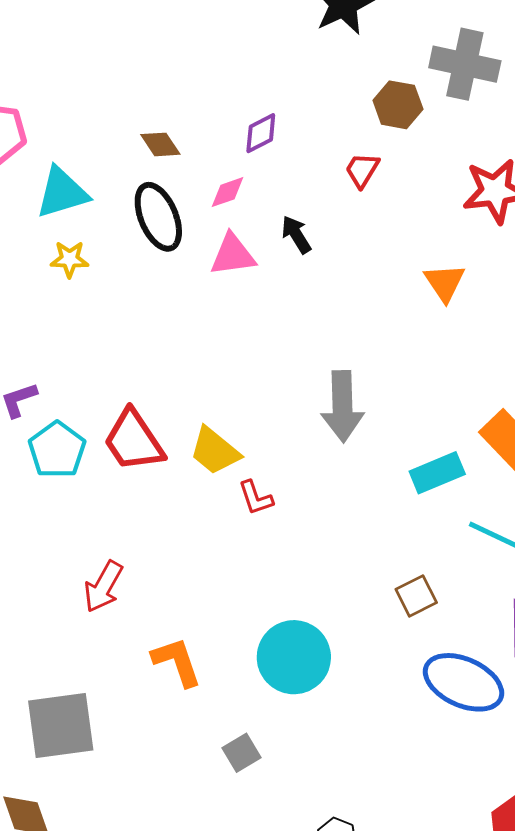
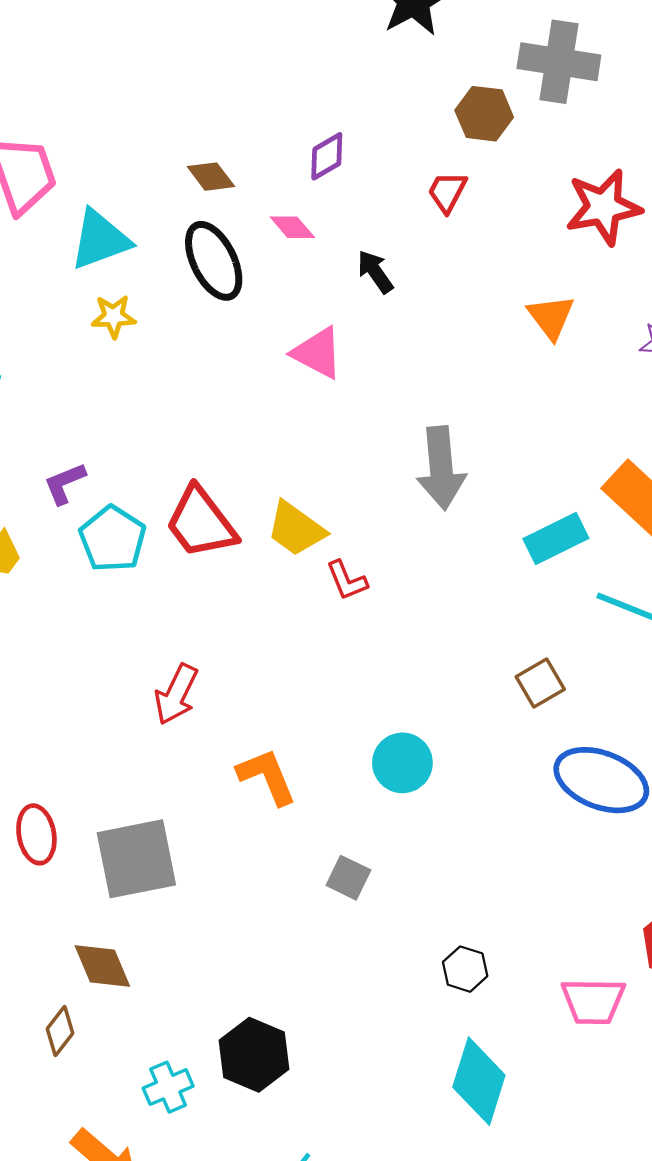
pink diamond: (228, 192) -> (292, 227), turned 72
pink triangle: (233, 255) -> (318, 353), moved, turned 39
cyan circle: (294, 657) -> (402, 763), size x0.7
gray square: (242, 753) -> (348, 878), turned -30

